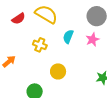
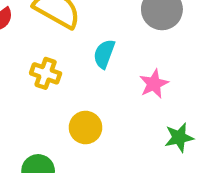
pink star: (93, 40) -> (154, 84), moved

